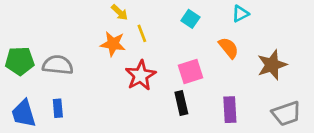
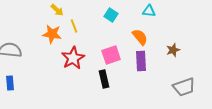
cyan triangle: (240, 14) -> (149, 11), turned 32
brown star: (272, 65) -> (173, 50), size x0.6
purple rectangle: (230, 110) -> (141, 61), moved

